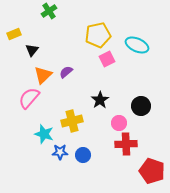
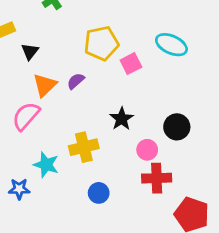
yellow pentagon: (98, 35) -> (101, 43), moved
blue star: (60, 152) -> (19, 189), moved

